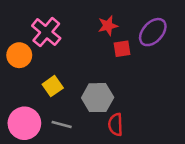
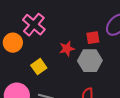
red star: (108, 26) -> (67, 49), moved
gray hexagon: (98, 98) -> (90, 61), moved

